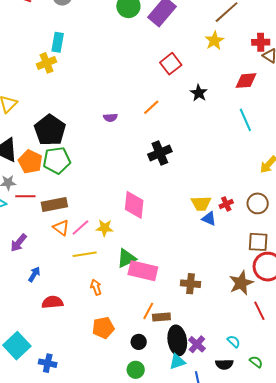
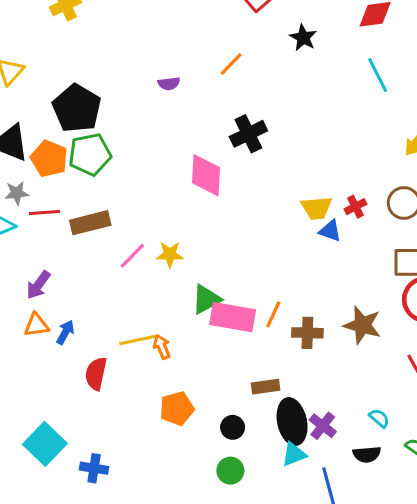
pink diamond: (134, 205) -> (206, 175), moved
orange triangle: (61, 228) -> (36, 325), moved, turned -42
yellow line: (85, 254) -> (138, 340), moved
brown star: (241, 283) -> (362, 325), moved, turned -30
red semicircle: (52, 302) -> (96, 374), turned -70
orange line: (148, 311) -> (273, 314), moved

